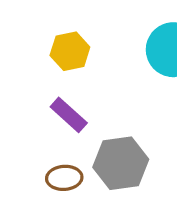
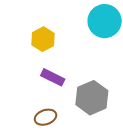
brown ellipse: (64, 178) -> (45, 117), moved

